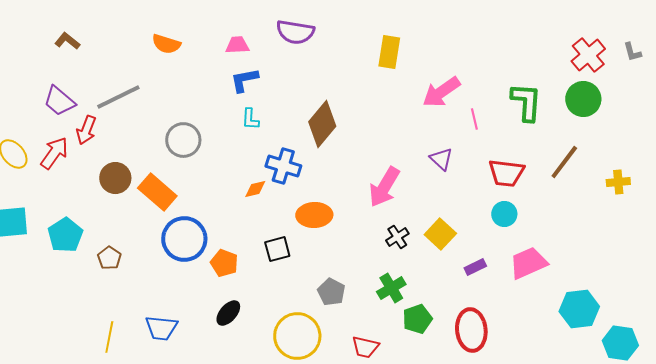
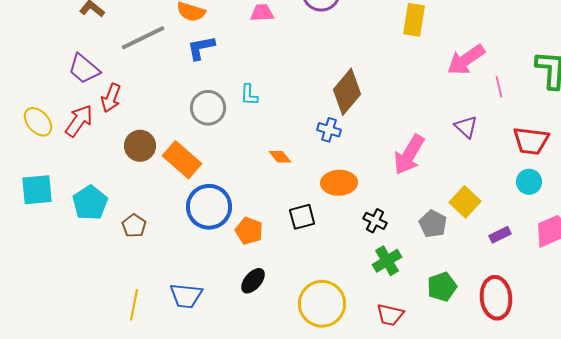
blue L-shape: (244, 80) -> (201, 48), moved
gray line: (118, 97) -> (143, 38), moved
cyan L-shape: (250, 119) -> (249, 95), moved
blue cross: (283, 166) -> (329, 130), moved, size x0.7
orange diamond: (255, 189) -> (280, 157), turned 65
black cross: (397, 237) -> (375, 221), moved, turned -30
green cross: (391, 288) -> (387, 261), moved
gray pentagon: (331, 292) -> (433, 224), moved

